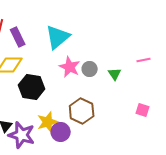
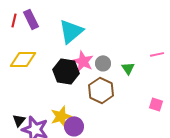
purple rectangle: (18, 37) -> (31, 19), moved
black hexagon: (32, 87) -> (66, 71), moved
brown hexagon: (82, 111) -> (101, 90), moved

